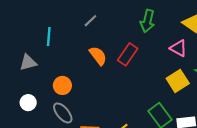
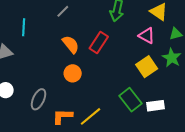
orange circle: (62, 85) -> (73, 73), moved
gray ellipse: (63, 113) -> (38, 99), turned 65

